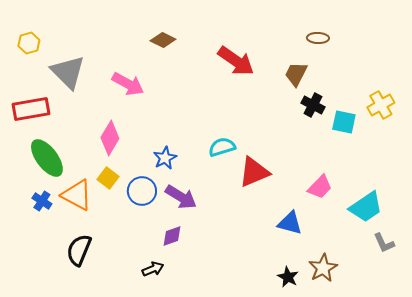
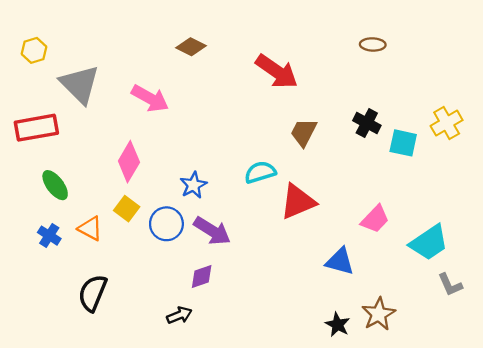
brown trapezoid: (296, 74) -> (304, 132), moved
green ellipse: (47, 158) -> (55, 185), size x0.7
orange triangle: (77, 195) -> (90, 229), size x0.7

